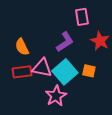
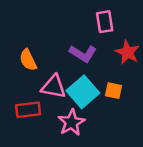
purple L-shape: (65, 42) -> (83, 54), turned 65
red rectangle: (22, 72) -> (28, 110), moved

